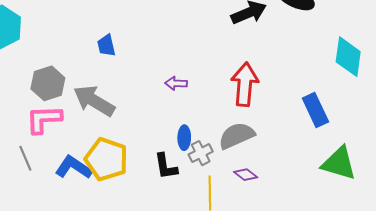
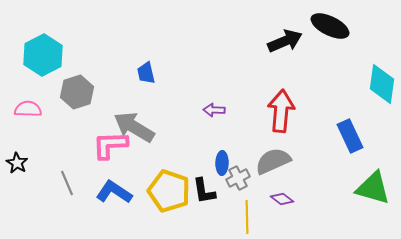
gray hexagon: (48, 83) -> (77, 92), moved
pink L-shape: (44, 119) -> (110, 145), moved
yellow pentagon: (106, 159) -> (169, 191), moved

